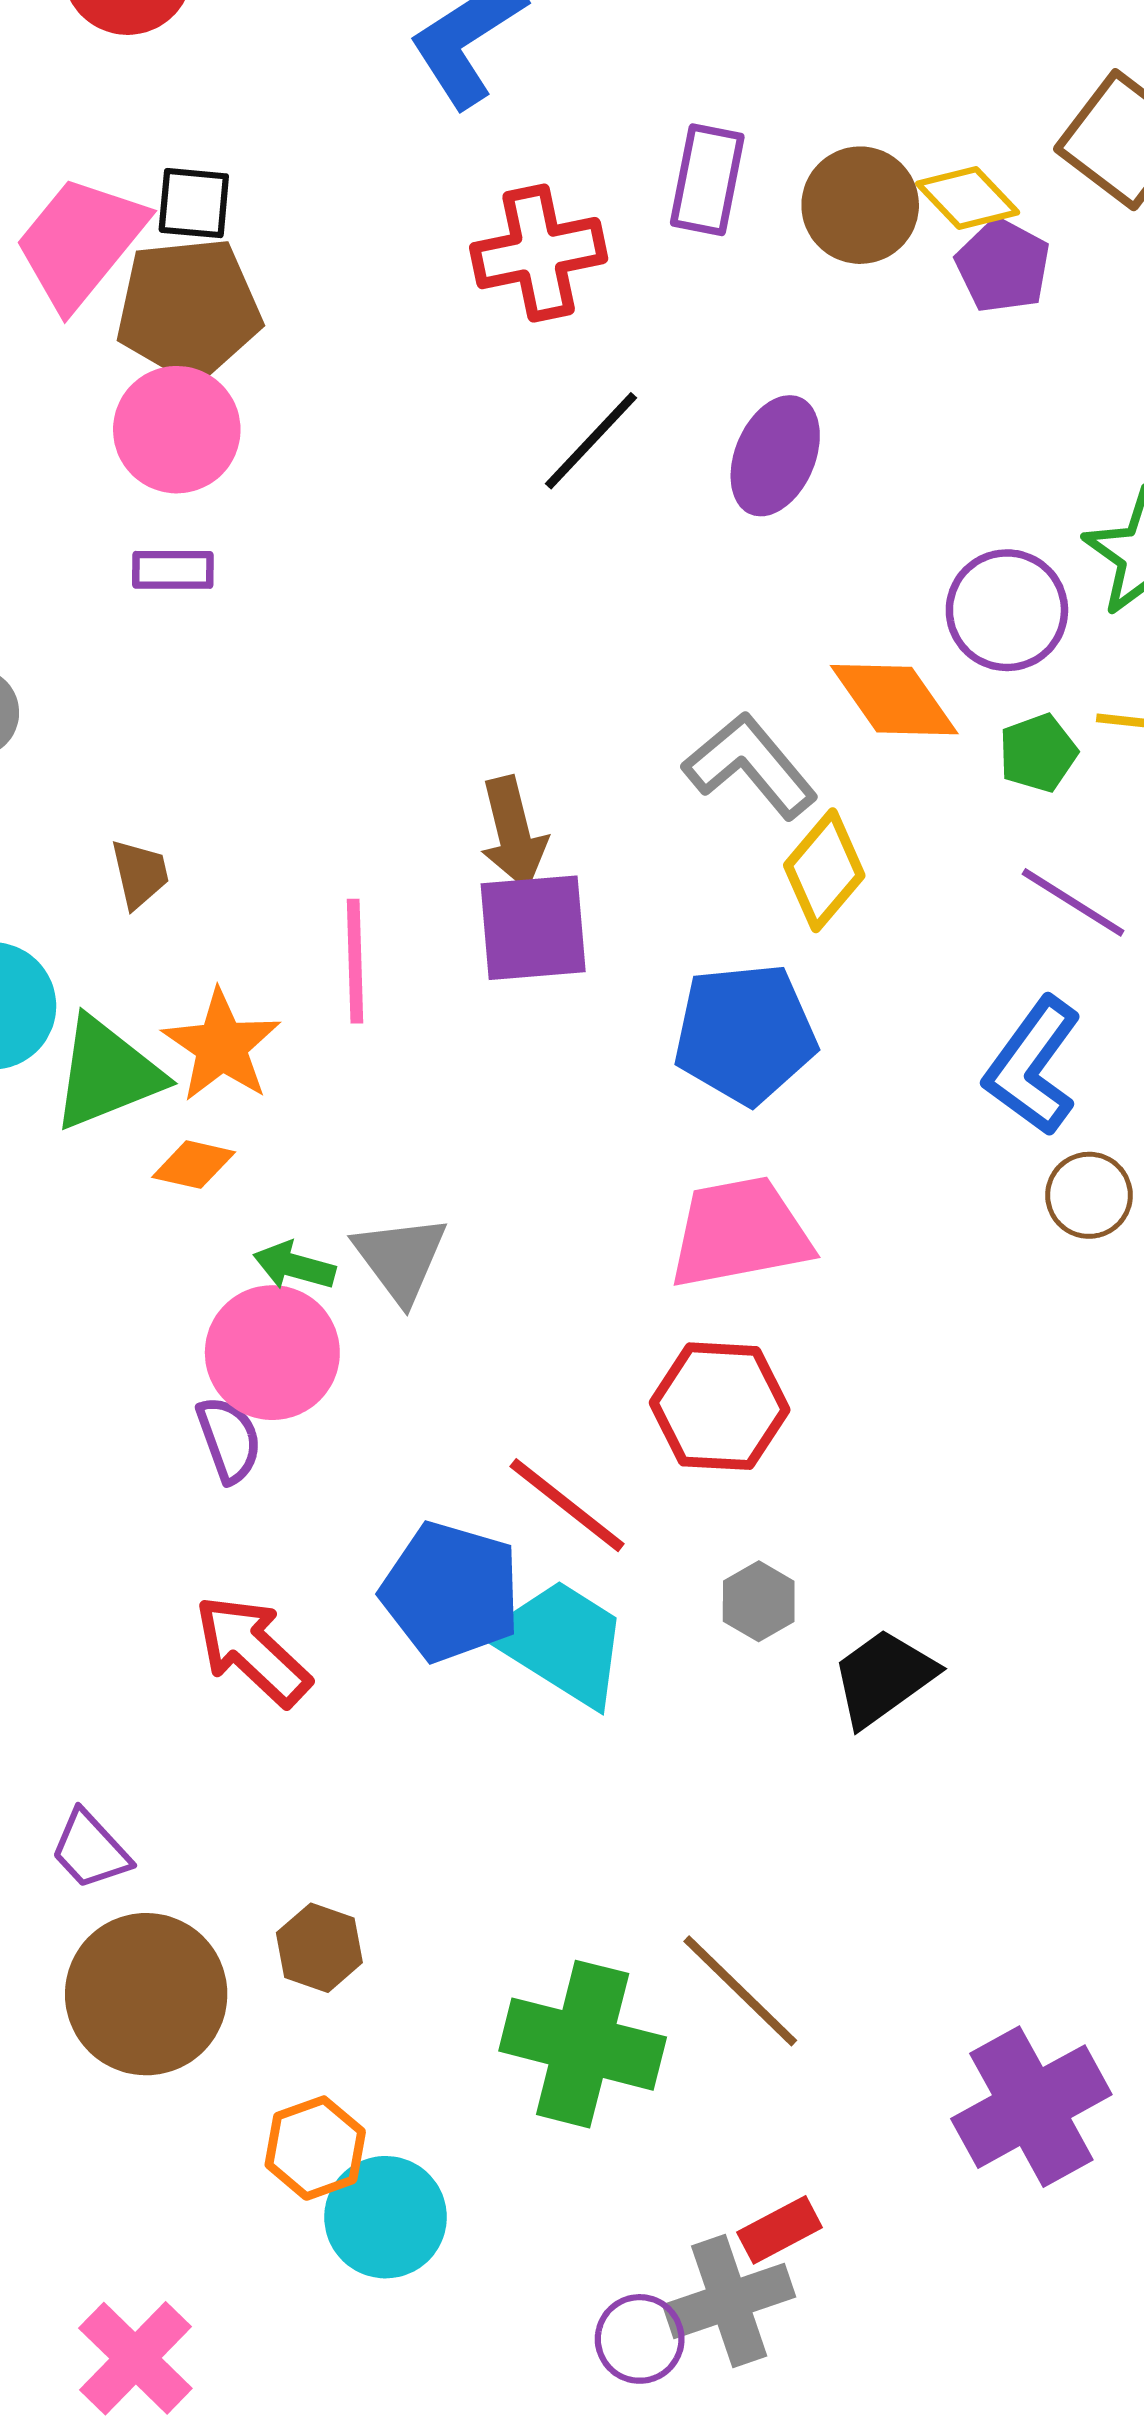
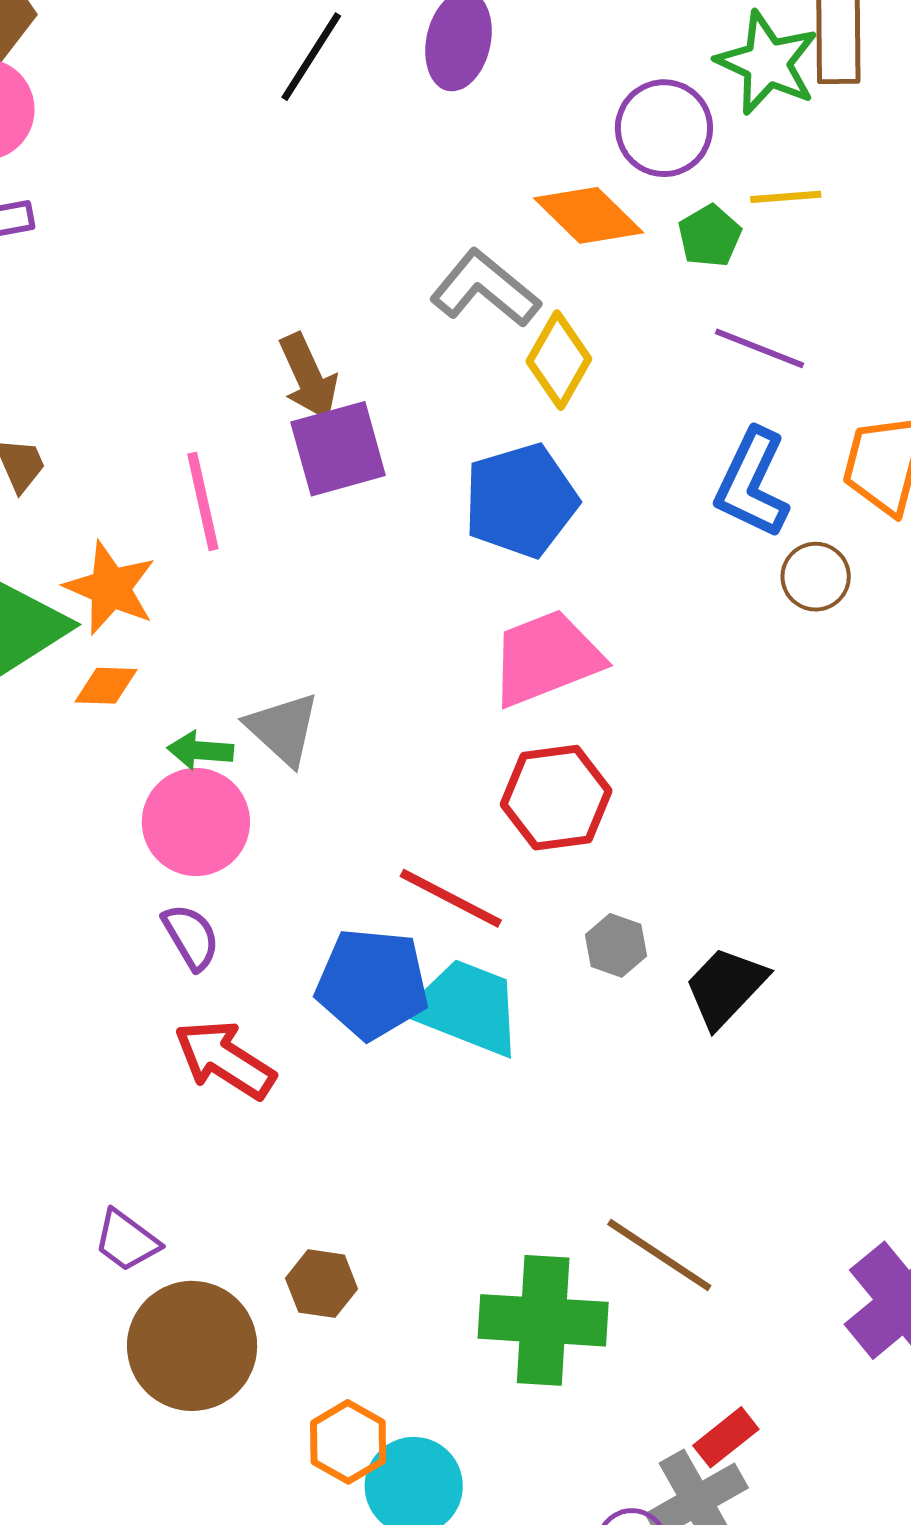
purple semicircle: (229, 1440) -> (191, 937), moved

